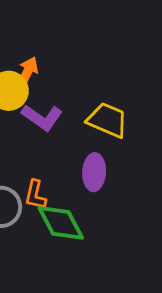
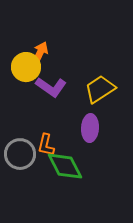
yellow trapezoid: (107, 120) -> (100, 89), turned -56

